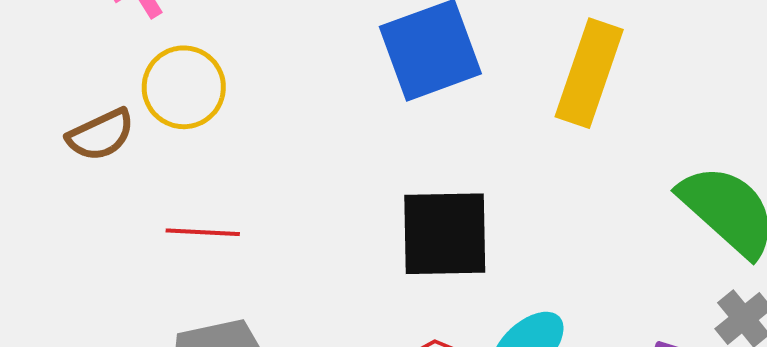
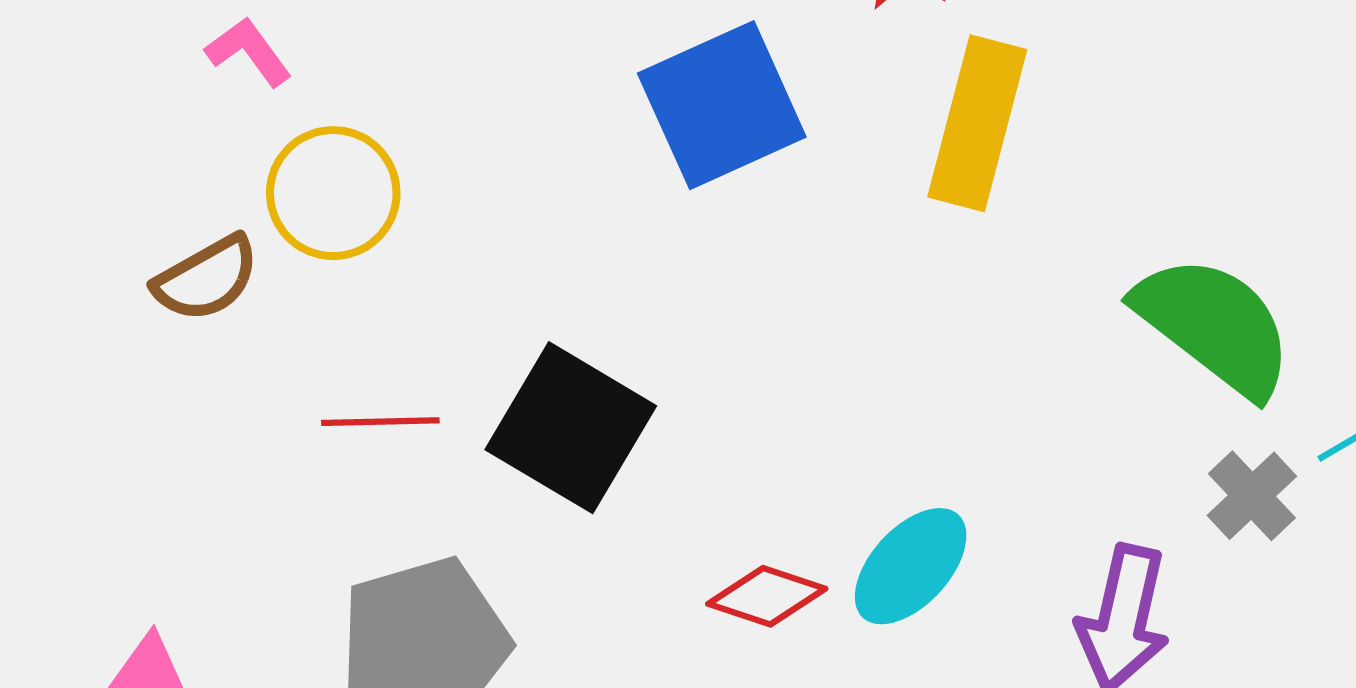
black square: (445, 234) -> (571, 428), moved, turned 36

